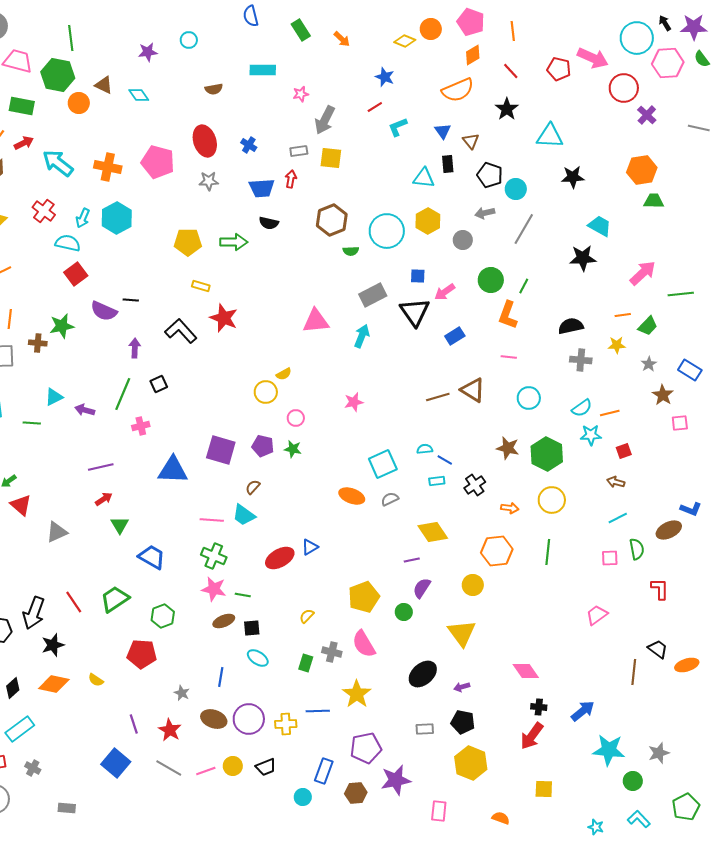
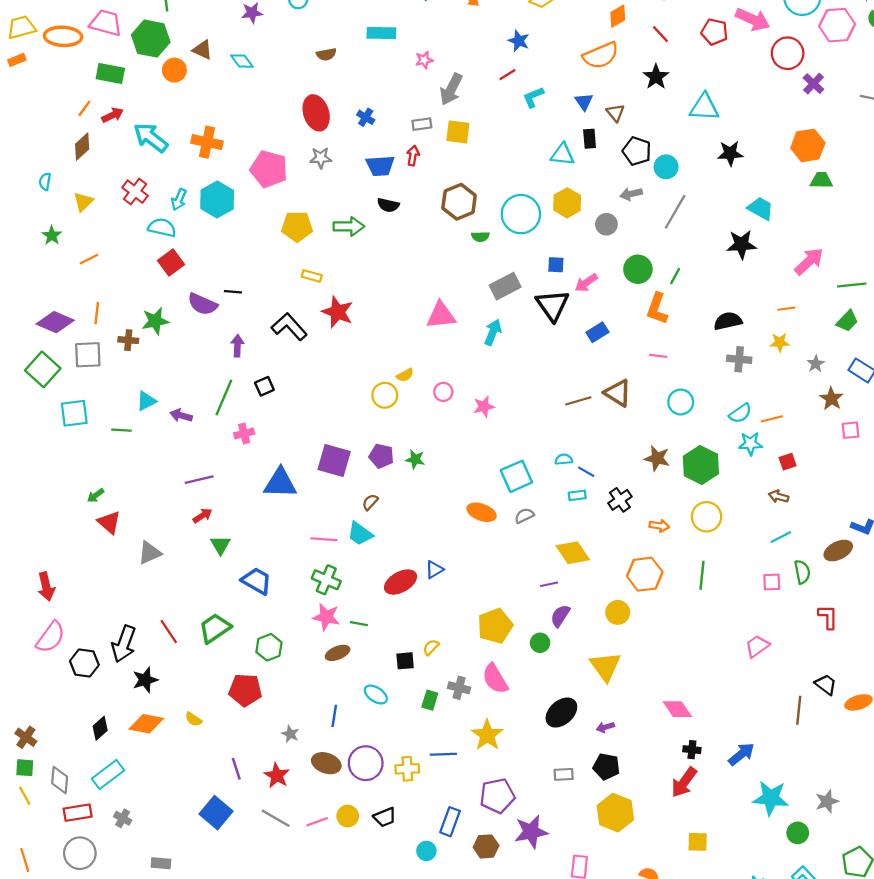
pink pentagon: (158, 162) -> (269, 169), moved
green trapezoid: (648, 326) -> (847, 321), moved
pink circle: (296, 418) -> (443, 392), moved
black square: (252, 628) -> (405, 661), moved

